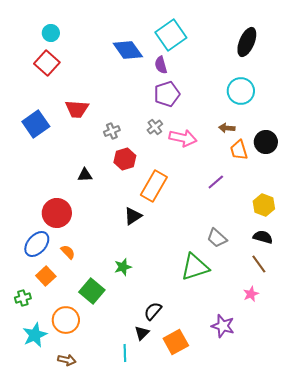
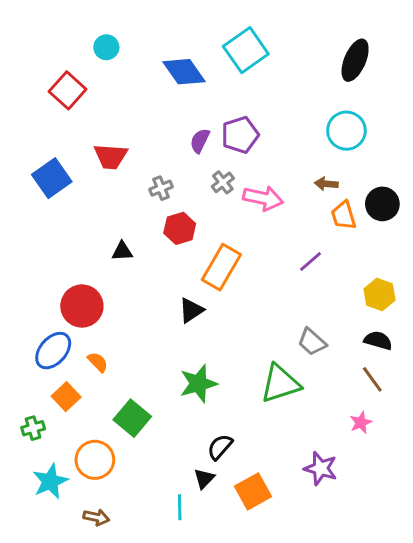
cyan circle: (51, 33) -> (106, 47), moved
purple semicircle: (161, 65) -> (200, 141), moved, turned 42
green star: (123, 267) -> (198, 384), moved, size x1.5

